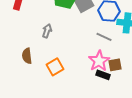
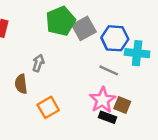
brown semicircle: (27, 56) -> (21, 84), moved
brown square: (115, 65) -> (122, 105), turned 32

